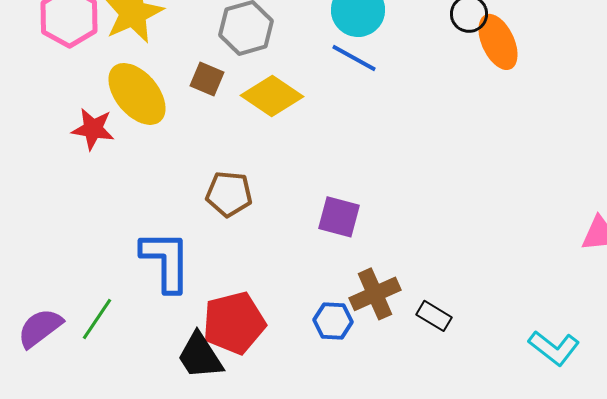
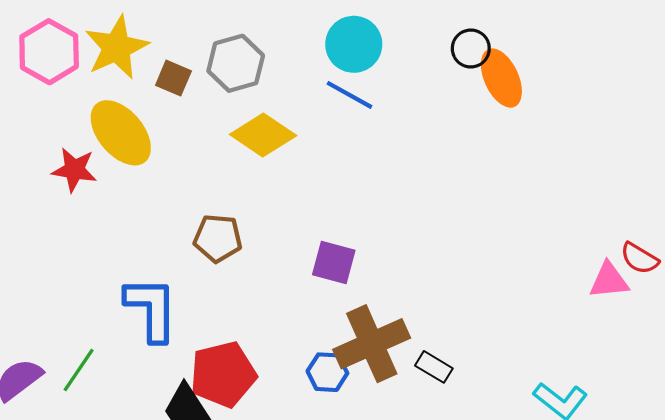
brown square: (207, 79) -> (173, 78), moved
brown cross: (375, 294) -> (372, 344), size x1.4

